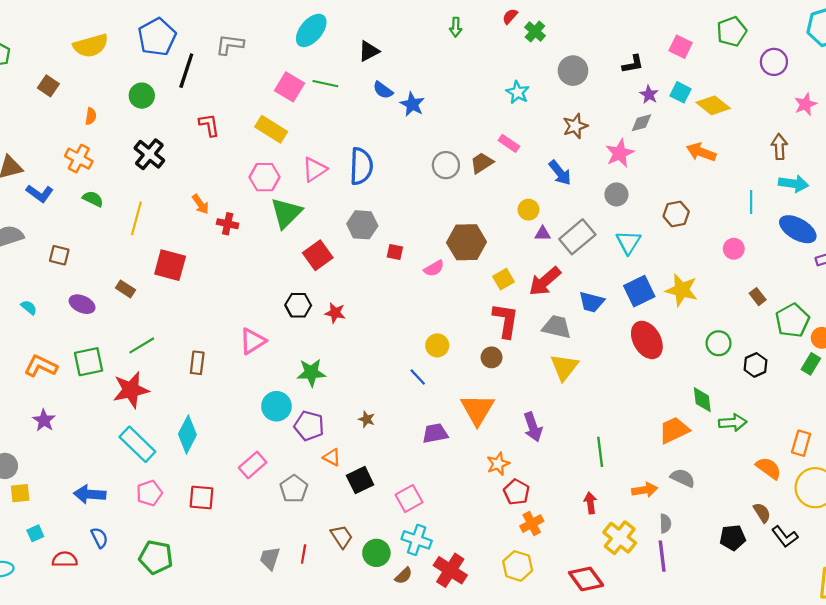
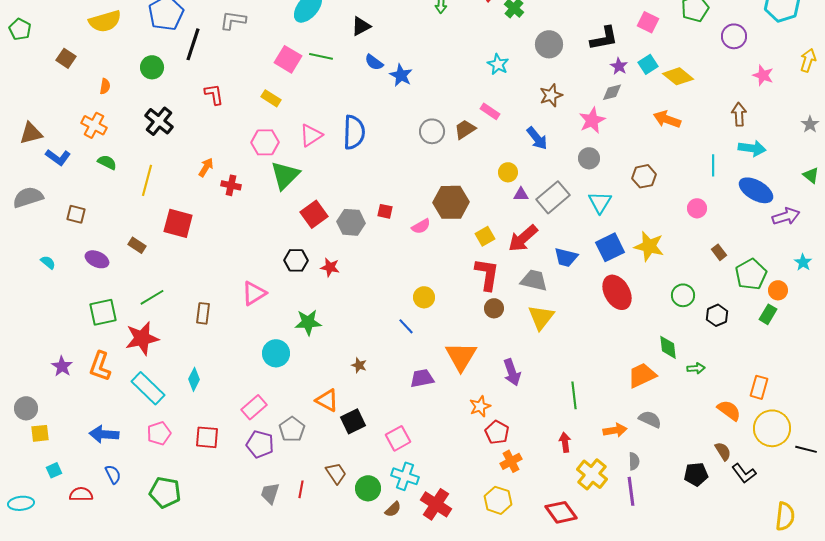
black L-shape: (633, 64) -> (604, 38), size x1.4
cyan square: (681, 92) -> (648, 64), turned 30
pink star: (805, 104) -> (763, 75), turned -30
yellow rectangle: (271, 129) -> (271, 98), size x0.7
orange arrow: (200, 204) -> (206, 167), turned -114
gray hexagon: (362, 225) -> (351, 222), moved
brown circle: (492, 357) -> (494, 308), moved
orange L-shape: (41, 366) -> (100, 366), moved, turned -96
green arrow: (733, 423) -> (696, 368), size x0.7
purple pentagon: (309, 426) -> (260, 444), moved
cyan diamond: (187, 434) -> (194, 379), size x0.7
orange triangle: (332, 457) -> (327, 400), size x1.4

